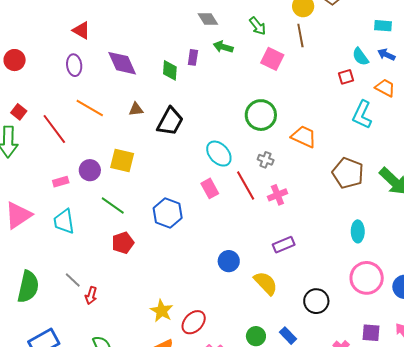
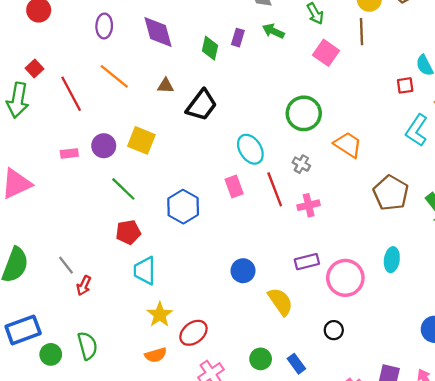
cyan trapezoid: (64, 222) -> (145, 271), moved
pink circle: (367, 278) -> (345, 278), moved
black circle: (316, 301) -> (334, 330), size x0.7

